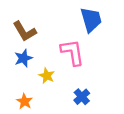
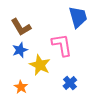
yellow star: (47, 76) -> (40, 65), size x1.5

